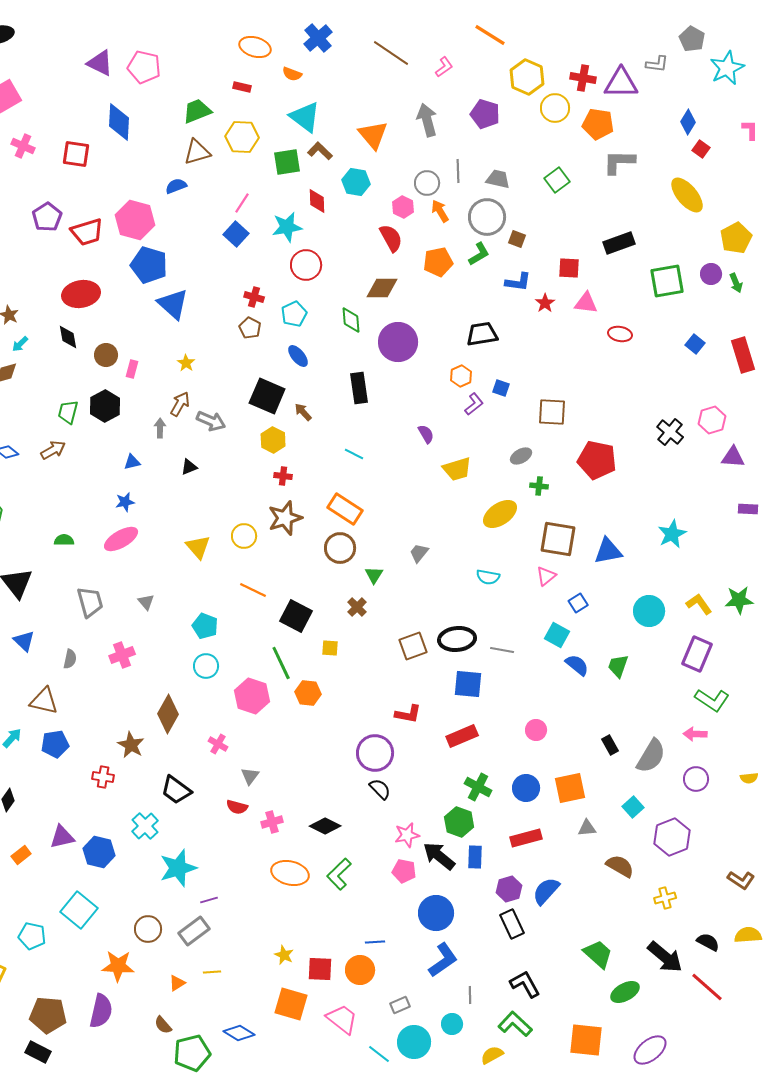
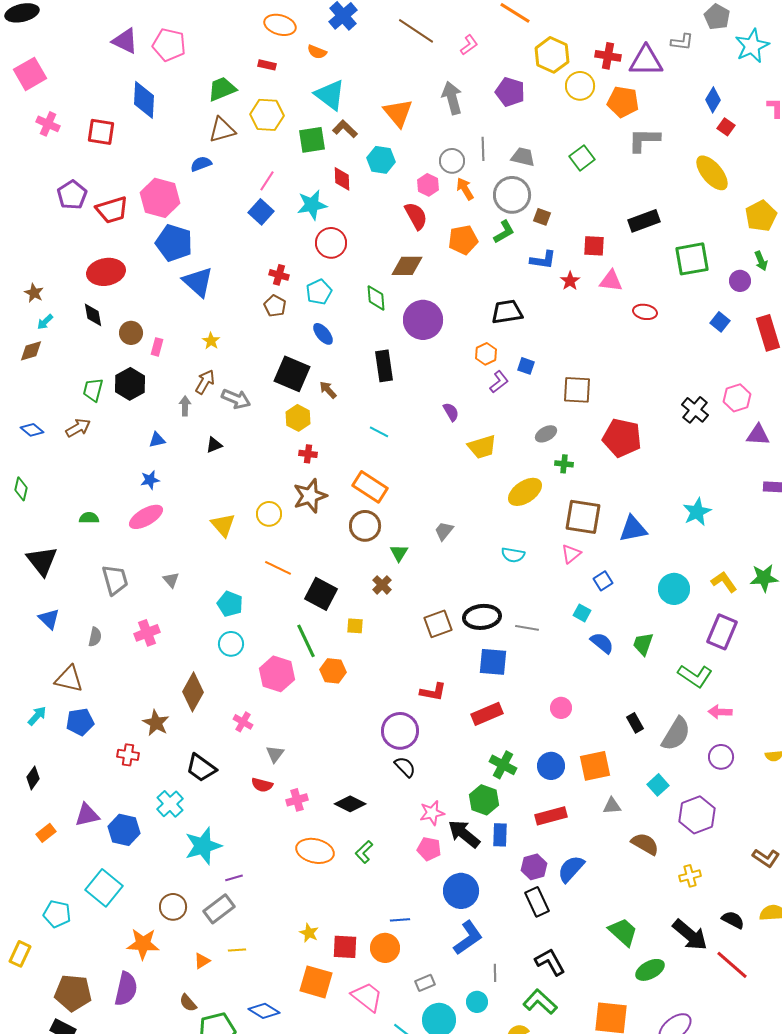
purple circle: (711, 274) -> (740, 281), moved
cyan square: (557, 635) -> (582, 613), size x0.7
green L-shape: (712, 700) -> (695, 676), moved
green L-shape: (339, 874) -> (364, 852), size x0.7

